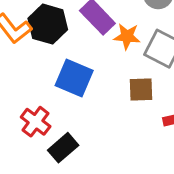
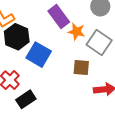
black hexagon: (48, 24) -> (17, 37), moved

